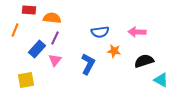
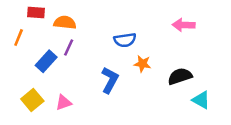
pink arrow: (137, 32) -> (184, 25), moved
pink triangle: (55, 60) -> (64, 103), moved, turned 32
yellow square: (26, 80) -> (32, 100), turned -30

